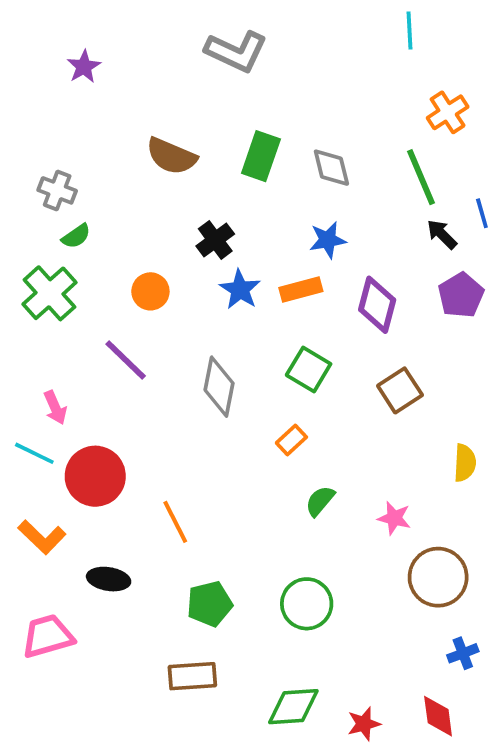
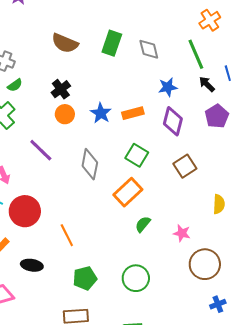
black cross: (215, 240) -> (61, 89), moved
blue star: (328, 240) -> (168, 87), moved
orange circle: (150, 291) -> (65, 114), moved
orange rectangle: (291, 440) -> (128, 192), size x1.8

